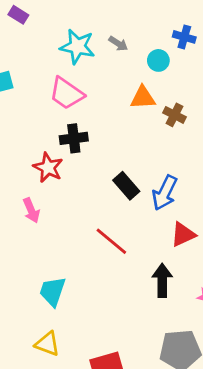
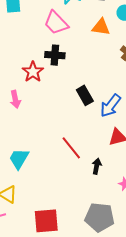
orange triangle: (143, 98) -> (101, 27), moved
red line: (111, 241) -> (71, 148), moved
black arrow: (162, 280) -> (97, 166), size x0.7

